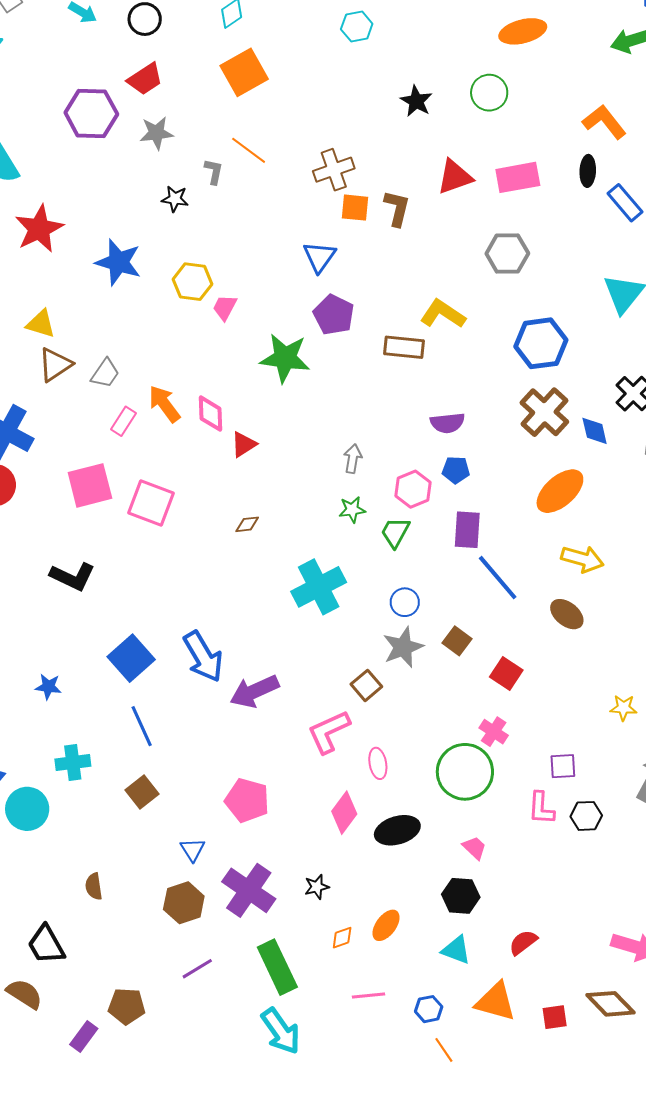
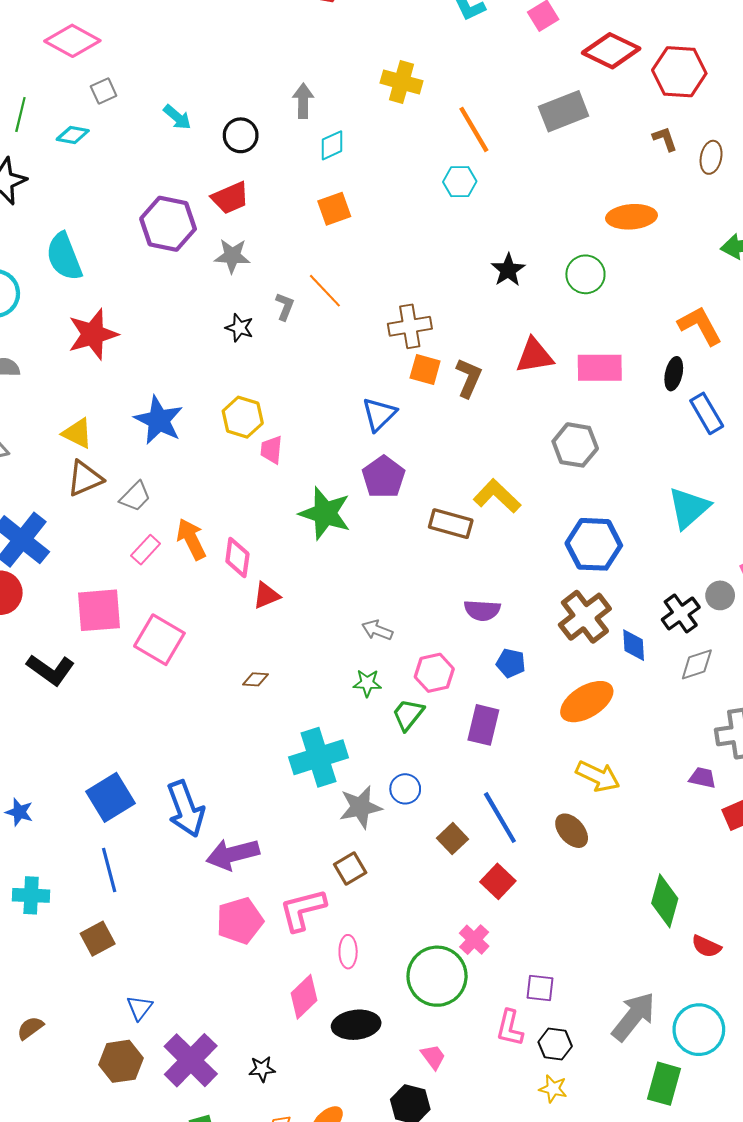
orange square: (244, 72) -> (334, 209), size x0.7
blue star: (118, 262) -> (159, 420), moved
pink trapezoid: (225, 307) -> (271, 450), turned -32
gray arrow: (353, 459) -> (377, 630), turned -88
blue pentagon: (456, 470) -> (511, 663), moved
black L-shape: (73, 577) -> (51, 670), moved
blue line: (498, 578) -> (500, 818), moved
gray star: (403, 647) -> (360, 807), moved
yellow star: (623, 708) -> (553, 1089), moved
pink pentagon: (247, 800) -> (240, 921), moved, turned 30
brown semicircle: (94, 886) -> (30, 1028), turned 52

